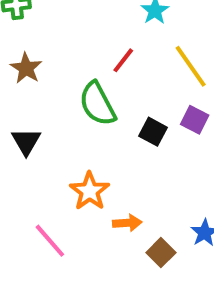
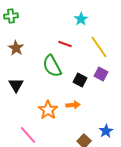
red line: (123, 60) -> (65, 44), turned 72
orange arrow: (127, 223) -> (73, 105), moved

